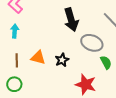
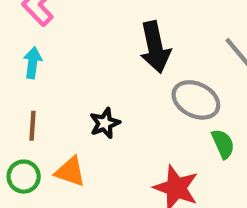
orange triangle: (38, 58) -> (70, 172), moved
black star: (62, 60) -> (105, 123), moved

